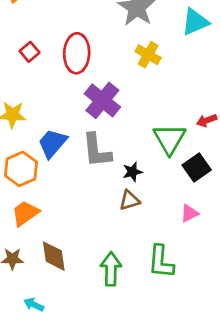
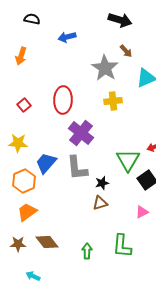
red square: (30, 52) -> (24, 105), moved
yellow cross: (148, 55) -> (113, 101), turned -36
brown diamond: (54, 256) -> (47, 242), turned -30
green arrow: (111, 269) -> (87, 251), size x0.7

